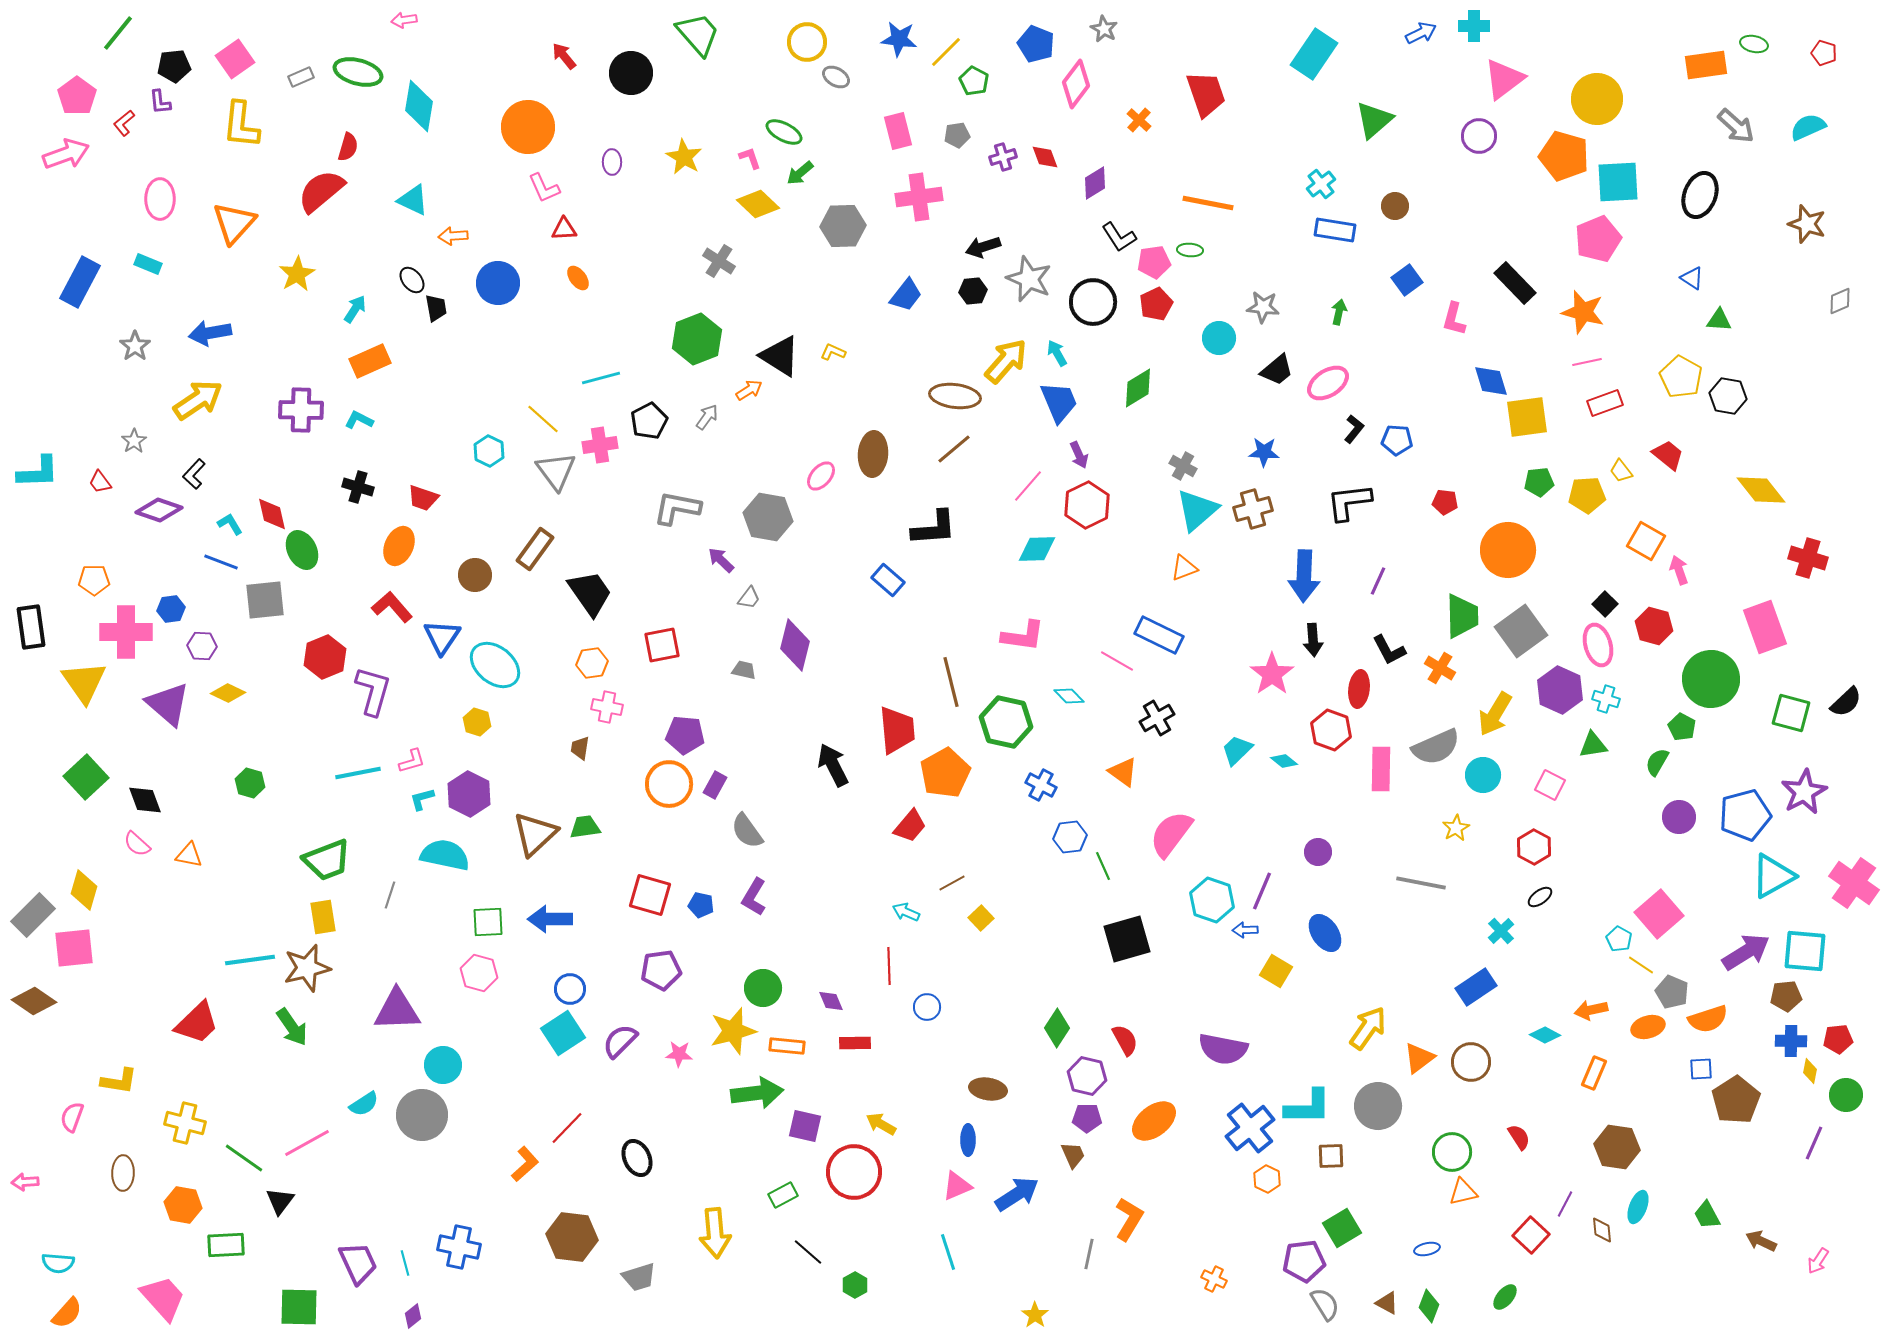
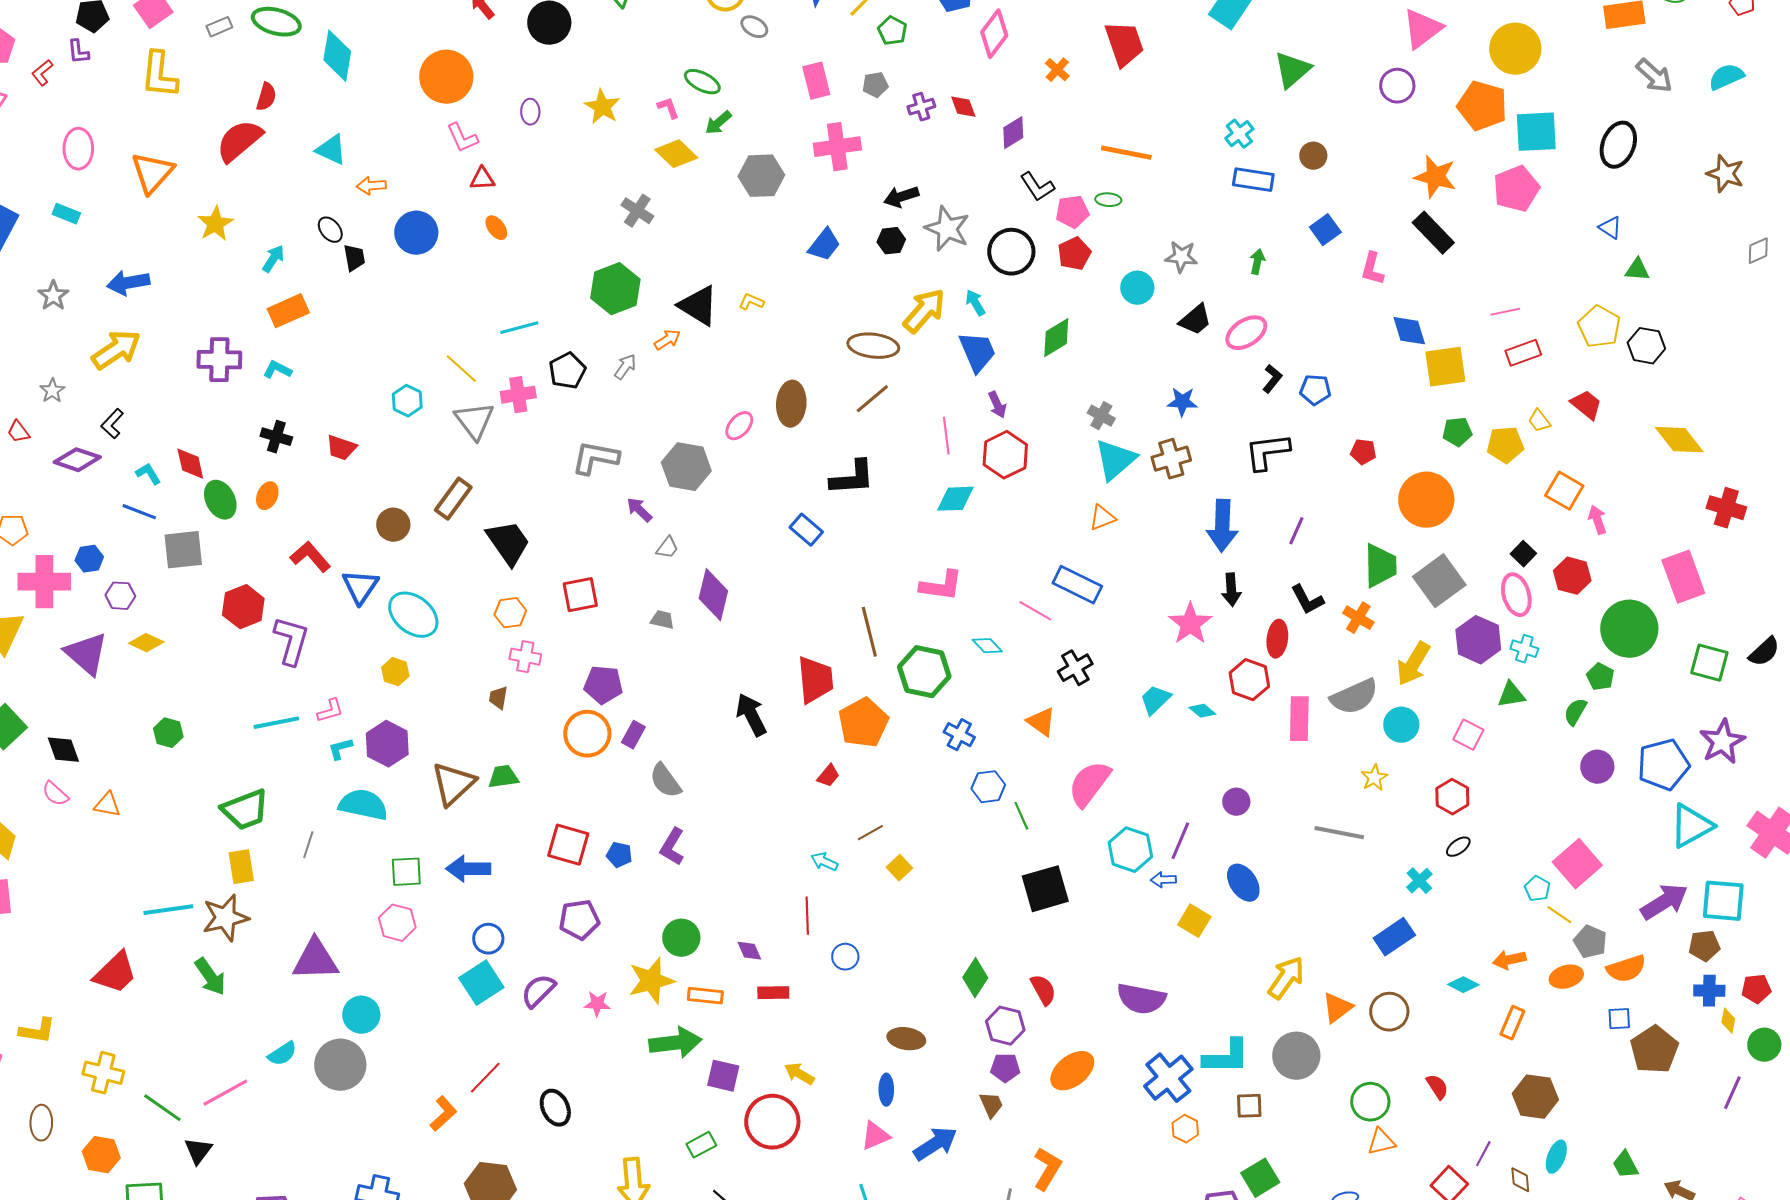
orange star: (1583, 312) -> (1435, 177), moved
pink line: (1028, 486) -> (946, 436), turned -48
orange ellipse: (399, 546) -> (267, 496), moved, size x0.7
red trapezoid: (910, 826) -> (828, 776), size x0.7

